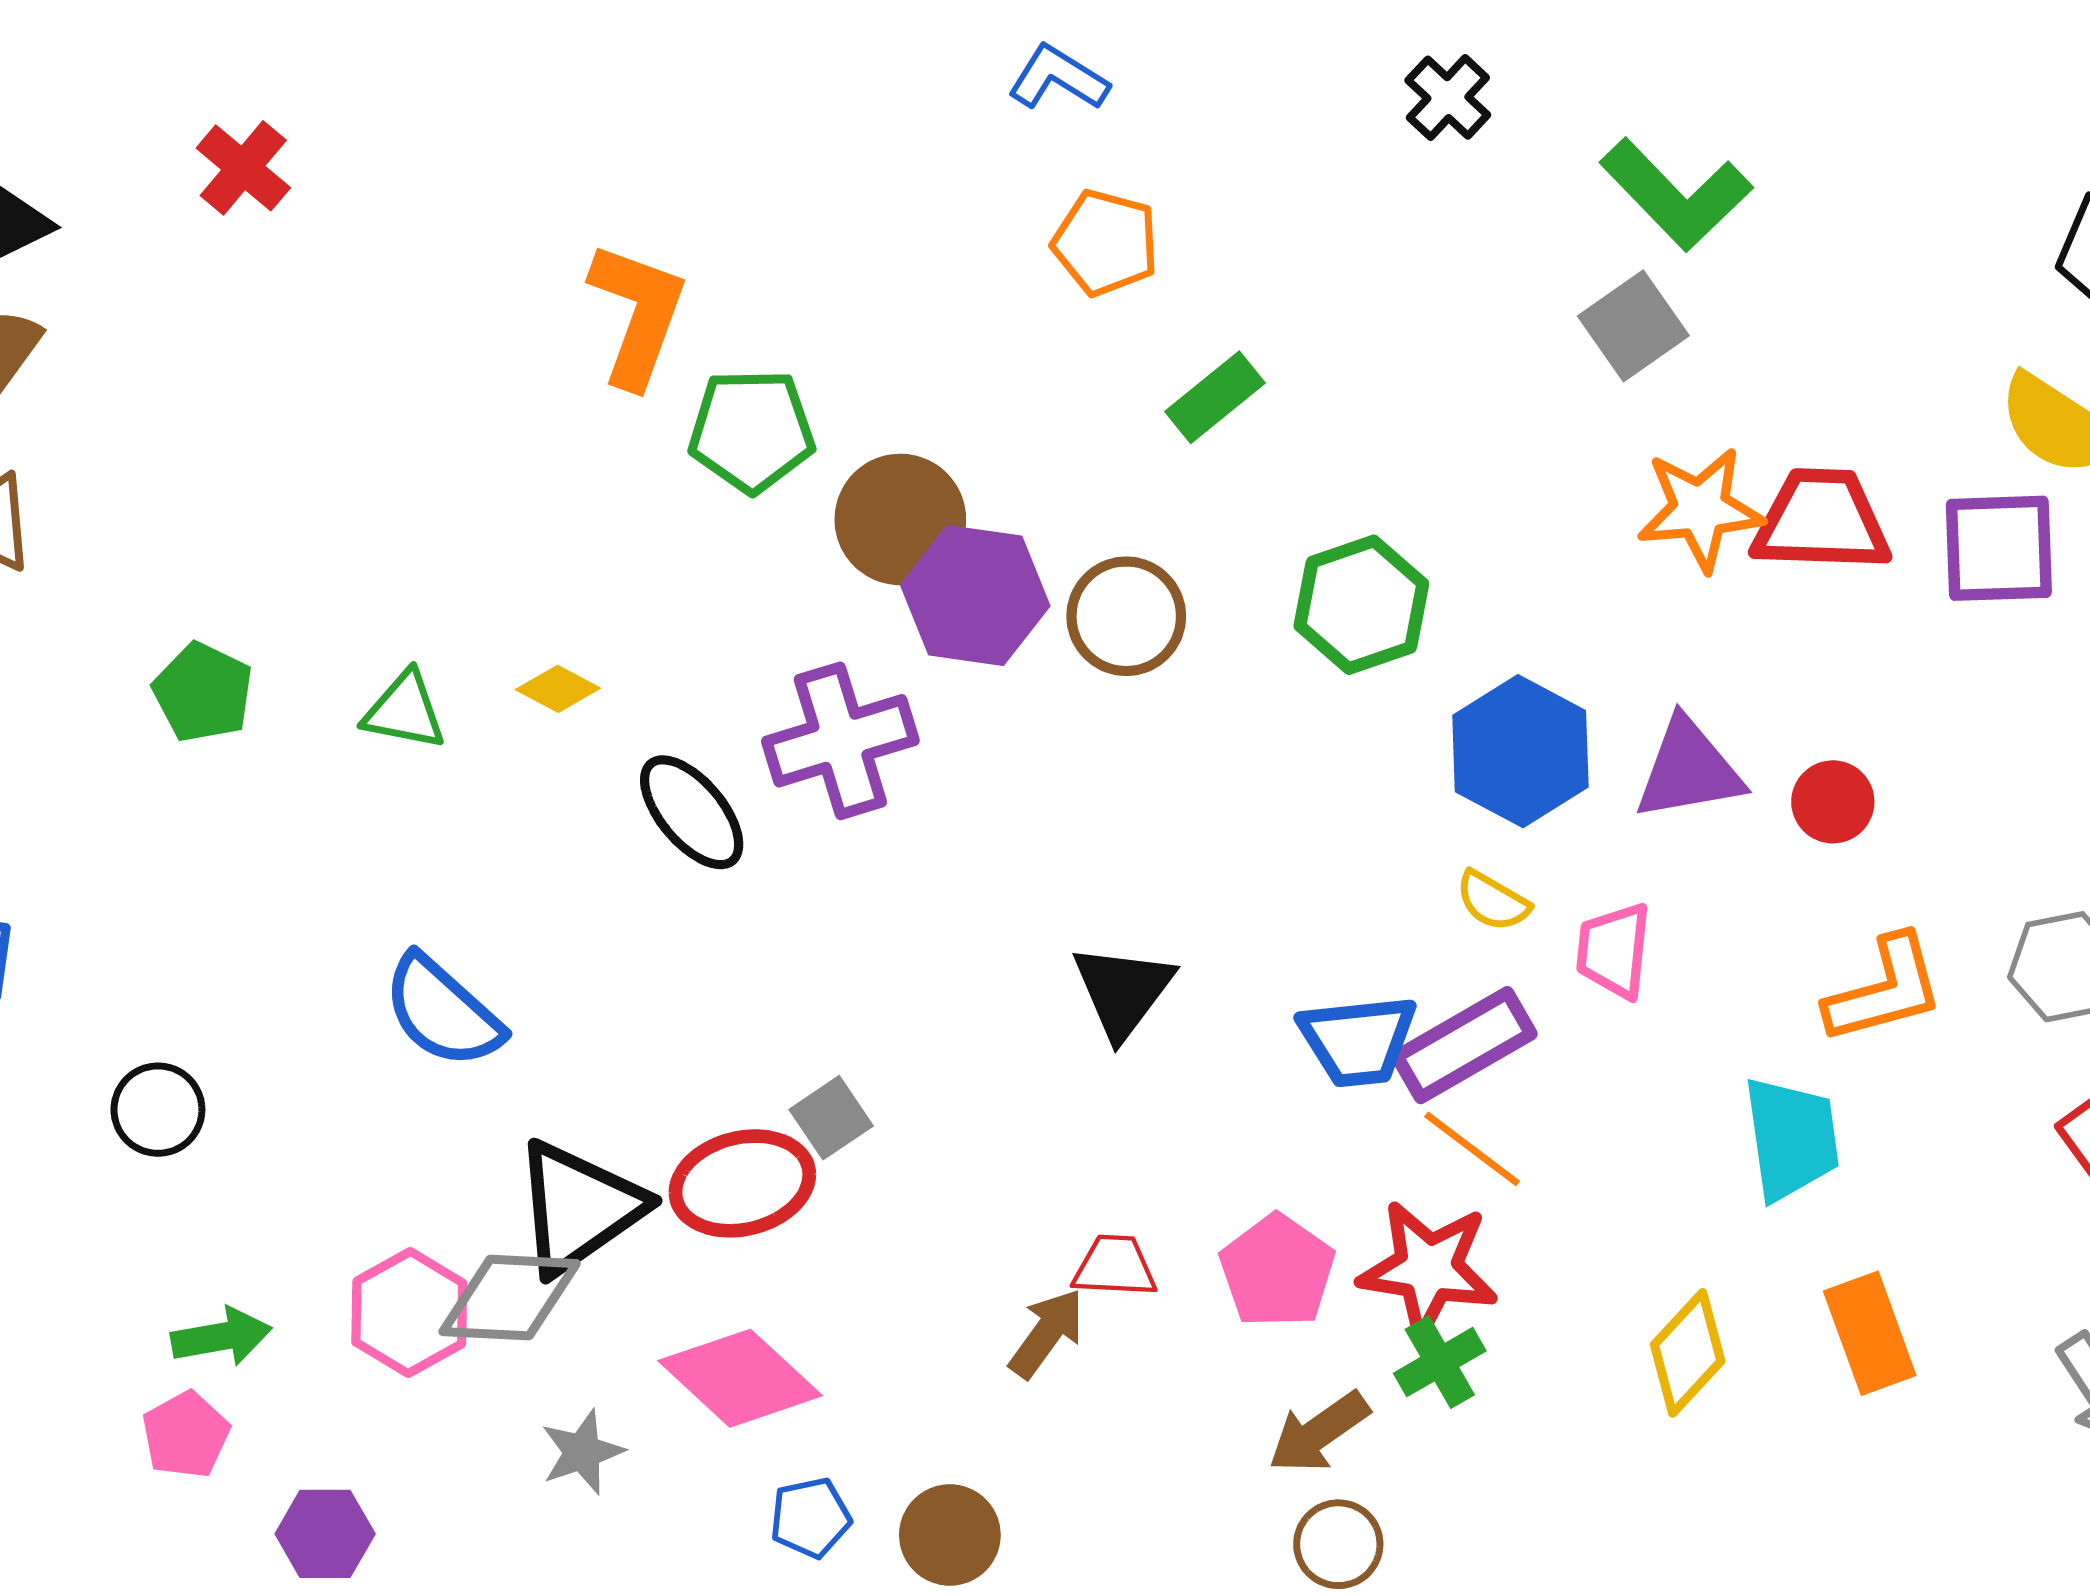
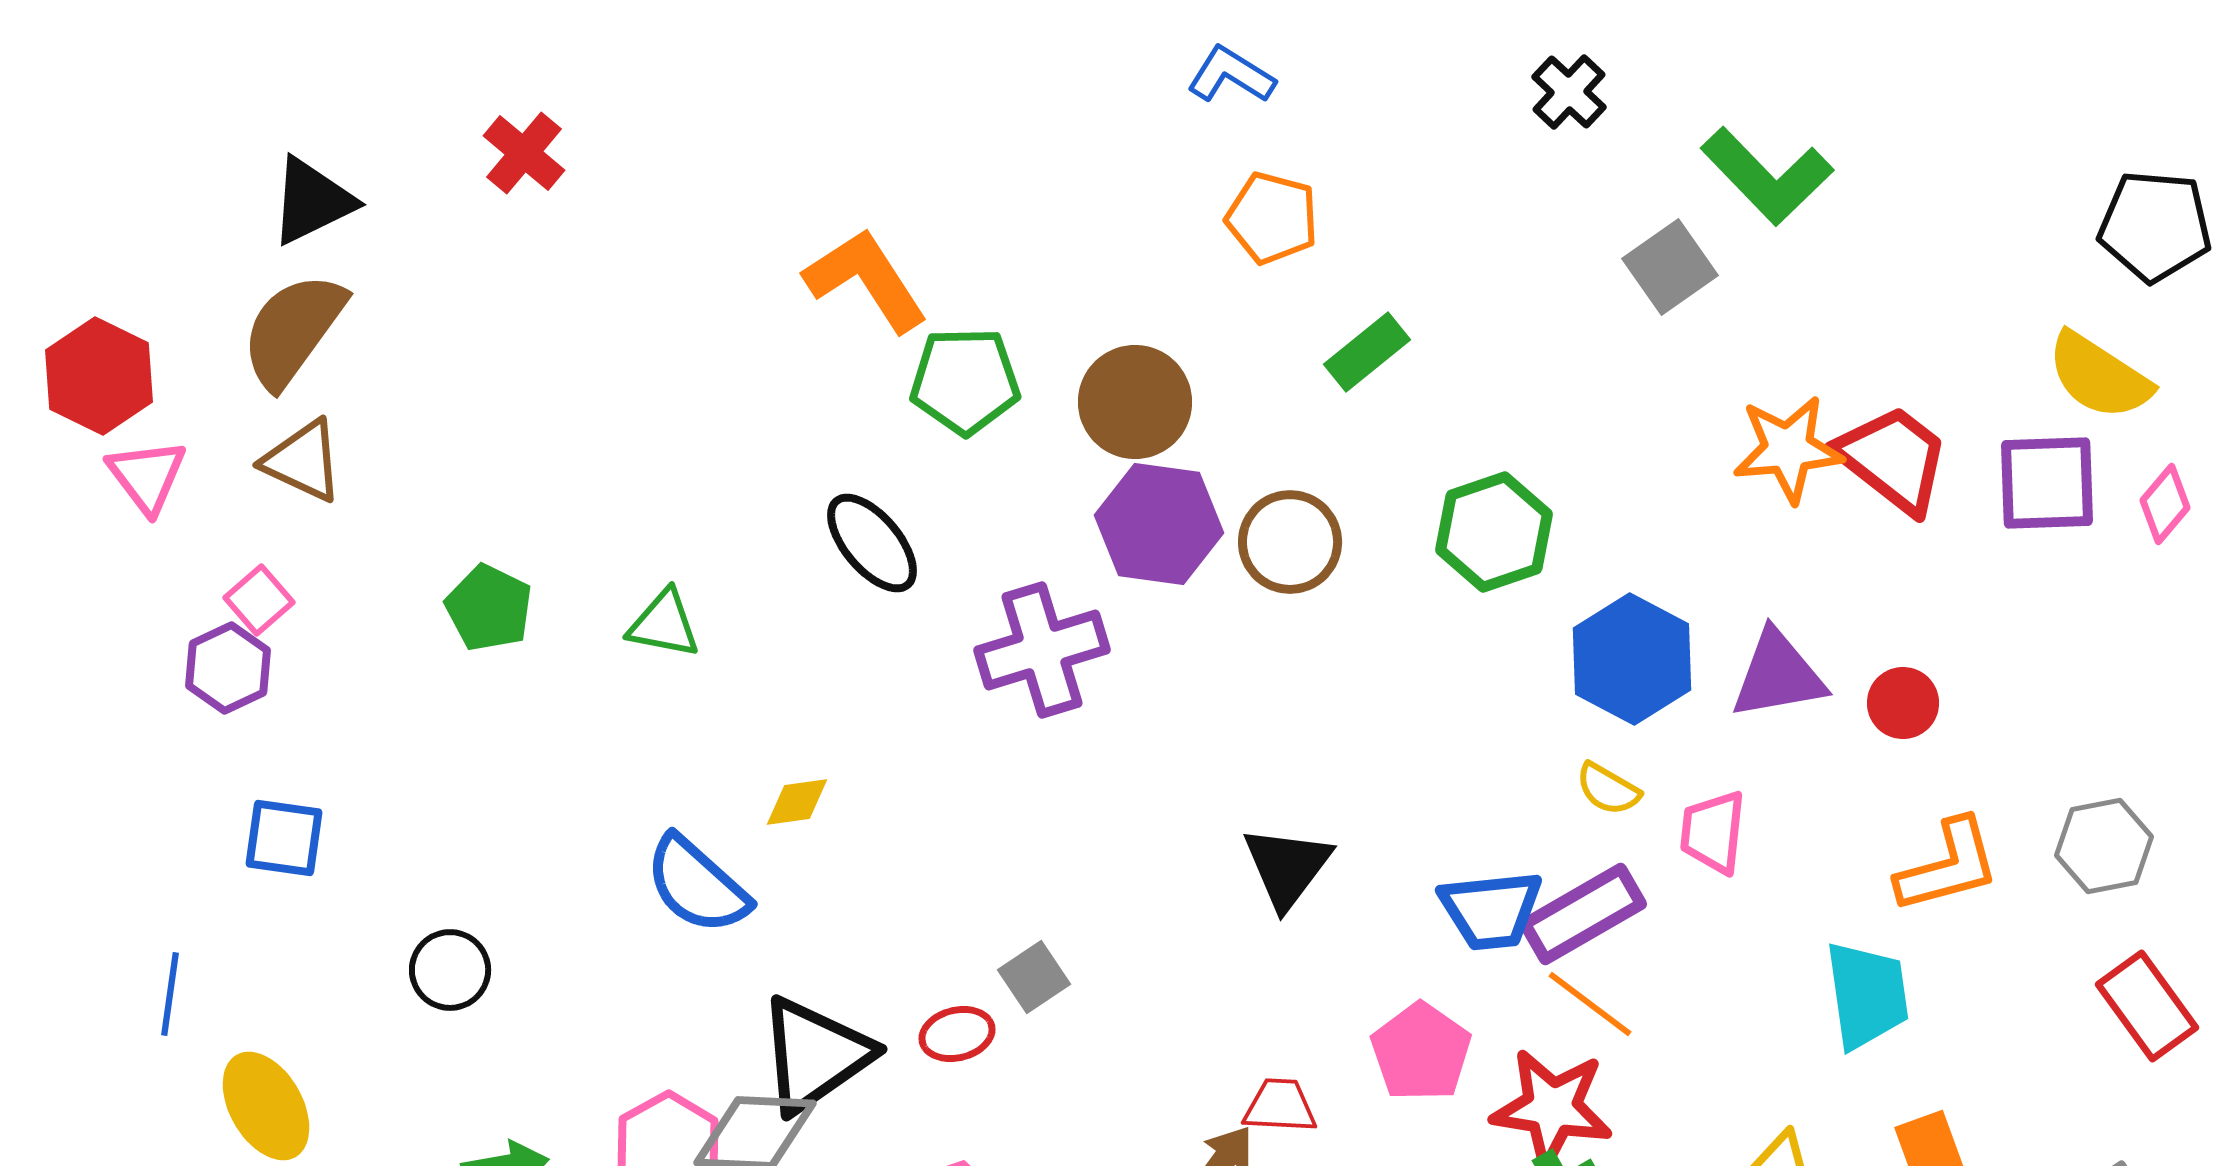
orange L-shape: (637, 314) -> (866, 280), turned -53
gray square: (1633, 326) -> (1670, 267), moved
brown circle: (900, 519) -> (1135, 402), moved
red trapezoid: (1821, 521) -> (1893, 459), turned 36
yellow diamond: (558, 689) -> (797, 802), moved, turned -36
black ellipse: (692, 812) -> (872, 543), moved
red ellipse: (742, 1183) -> (957, 1034), size x0.6
pink pentagon: (1277, 1271) -> (1421, 1052), moved

